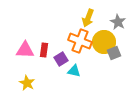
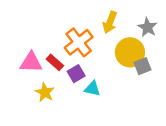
orange cross: (80, 41) -> (79, 42), moved, turned 30
red rectangle: (44, 50) -> (55, 62), turned -56
yellow star: (27, 83) -> (45, 92), moved

